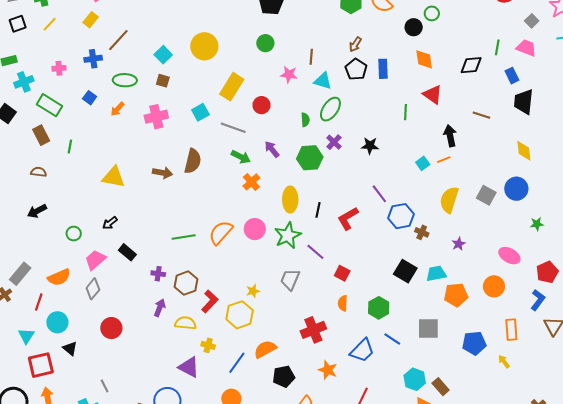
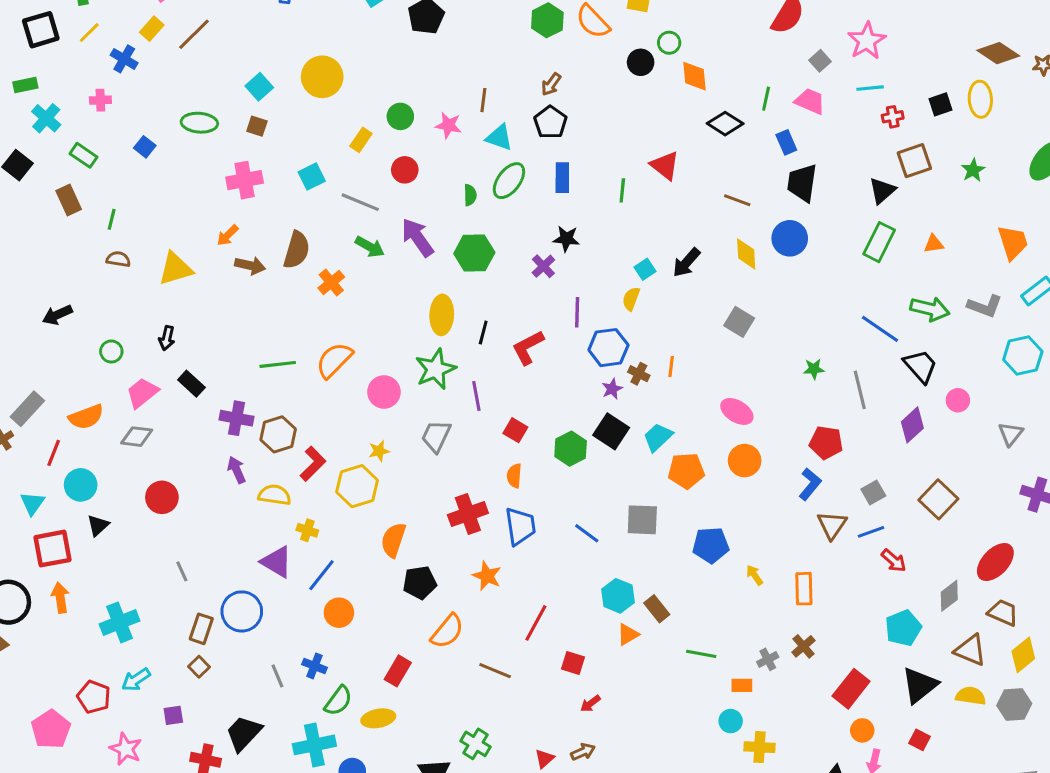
black square: (18, 24) -> (41, 30), size x1.4
brown line: (118, 40) -> (194, 34), moved
green circle: (265, 43) -> (400, 116), moved
blue cross: (93, 59) -> (124, 59), moved, turned 36
orange diamond: (424, 59) -> (694, 76), moved
black diamond: (471, 65) -> (725, 124), turned 35
blue rectangle: (383, 69) -> (562, 178), moved
cyan cross: (24, 82) -> (46, 118), turned -30
yellow rectangle: (232, 87) -> (361, 140), size x0.6
green rectangle: (49, 105) -> (83, 155), size x0.7
orange arrow: (117, 109) -> (228, 235), moved
black arrow: (450, 136) -> (686, 263), moved, turned -130
purple cross: (334, 142) -> (543, 266), moved
purple arrow: (272, 149) -> (417, 237), size x1.5
yellow diamond: (524, 151) -> (746, 254), moved
orange line: (444, 160) -> (671, 367), moved, turned -64
brown semicircle: (39, 172) -> (118, 259), moved
yellow triangle: (113, 177) -> (176, 269), turned -30
orange cross: (251, 182) -> (331, 282), moved
blue circle: (516, 189) -> (790, 238), moved
purple line: (379, 194) -> (577, 312), turned 36
yellow semicircle: (449, 200) -> (631, 299), moved, size x0.6
black arrow: (110, 223) -> (167, 338), turned -42
pink circle: (255, 229) -> (384, 392), moved
purple star: (459, 244) -> (612, 389), moved
purple line: (315, 252) -> (476, 396), turned 36
pink ellipse: (509, 256) -> (737, 411), moved
red pentagon: (547, 272) -> (826, 443), turned 30
purple cross: (158, 274) -> (237, 418), size x1.5
cyan trapezoid: (436, 274) -> (658, 437), turned -35
gray diamond: (93, 289) -> (137, 437), turned 55
purple arrow: (160, 308) -> (236, 470), turned -48
green hexagon: (379, 308) -> (571, 449), moved
orange rectangle: (511, 330) -> (804, 589), moved
black triangle: (70, 348) -> (98, 525), turned 35
orange semicircle: (265, 349) -> (393, 540), turned -45
blue trapezoid: (362, 351) -> (520, 526), moved, turned -56
blue line: (237, 363) -> (321, 575), moved
gray line: (105, 386) -> (182, 571), moved

